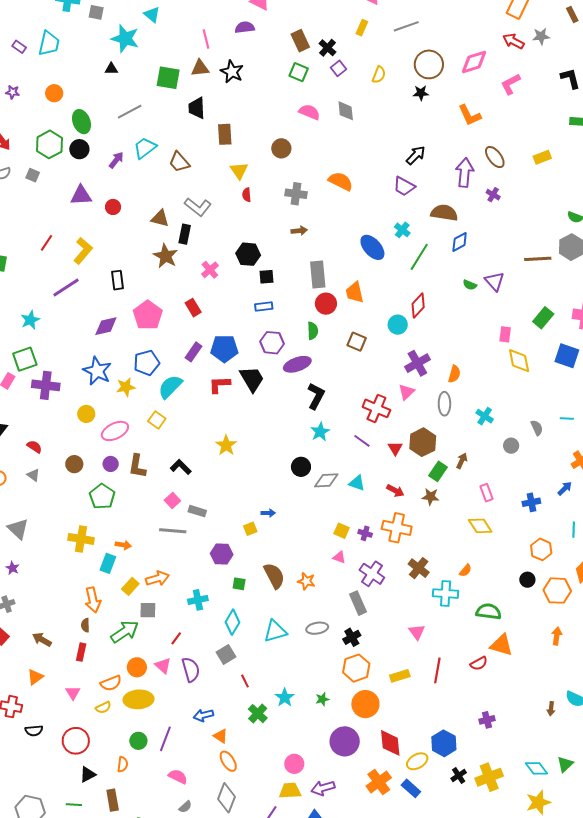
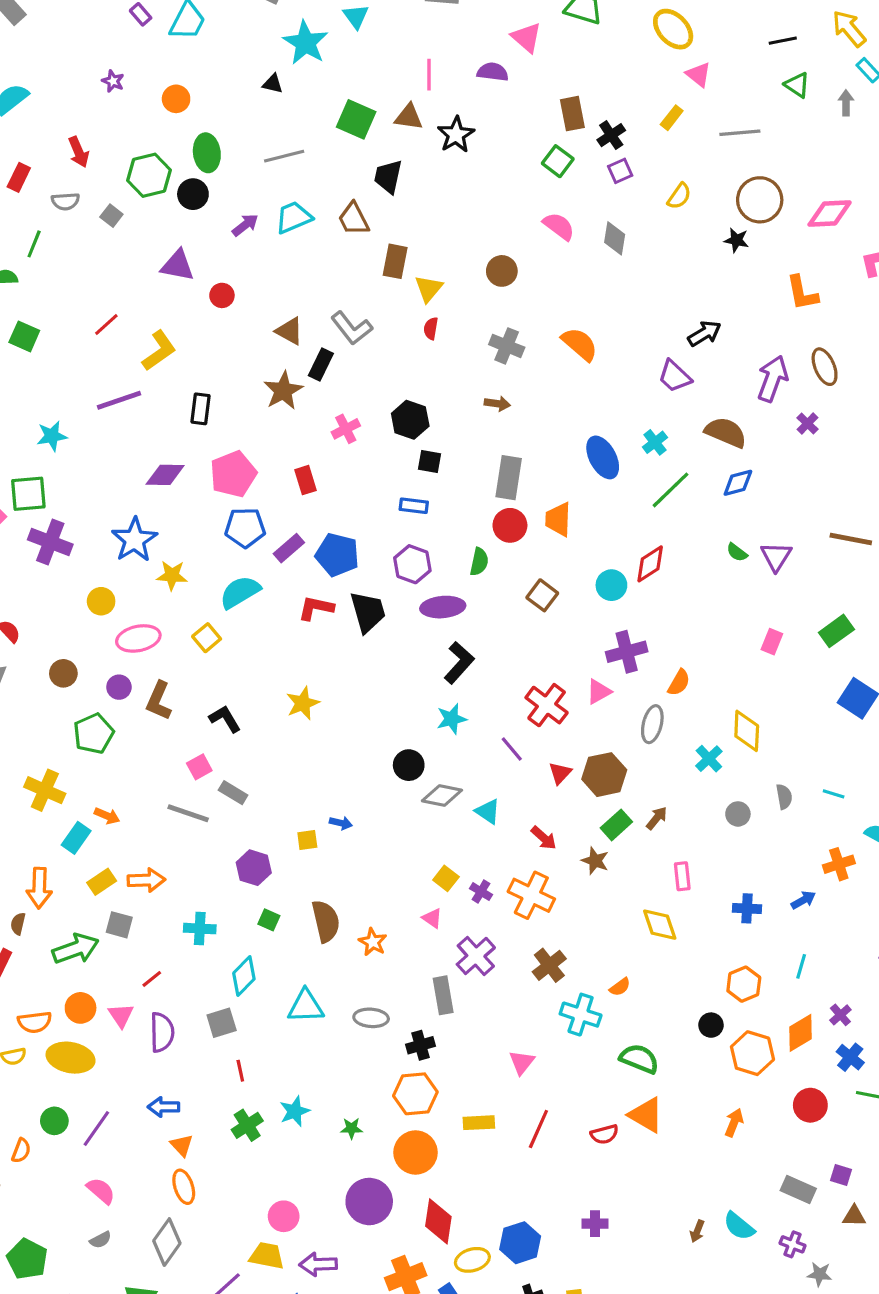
brown rectangle: (225, 134) -> (395, 261), moved
brown trapezoid: (179, 162) -> (354, 219), moved
yellow diamond: (519, 361) -> (747, 731), moved
blue pentagon: (147, 363) -> (245, 528), moved

